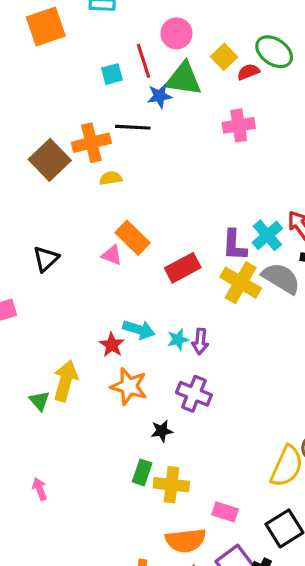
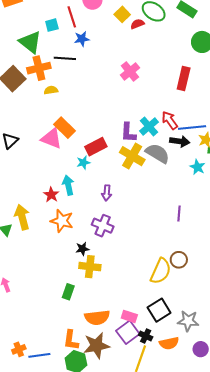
green triangle: (184, 79) -> (30, 42), moved, turned 30
pink cross: (239, 125) -> (130, 71), moved, turned -30
pink triangle: (112, 255) -> (51, 138), size x1.6
cyan arrow: (139, 330) -> (68, 185), turned -120
cyan star: (178, 339) -> (83, 163), moved
yellow arrow: (65, 381) -> (22, 217), turned -30
green rectangle: (142, 472) -> (68, 292), moved
yellow cross: (171, 485) -> (90, 267), moved
pink rectangle: (225, 512) -> (129, 316), moved

